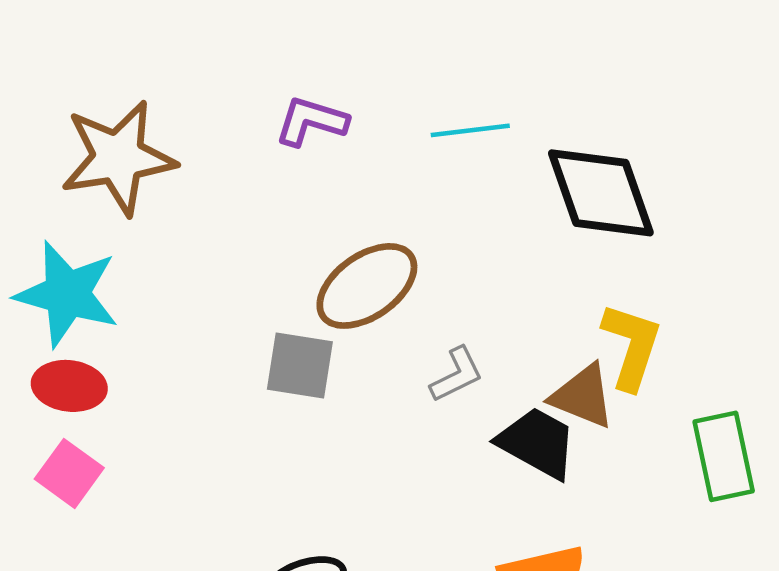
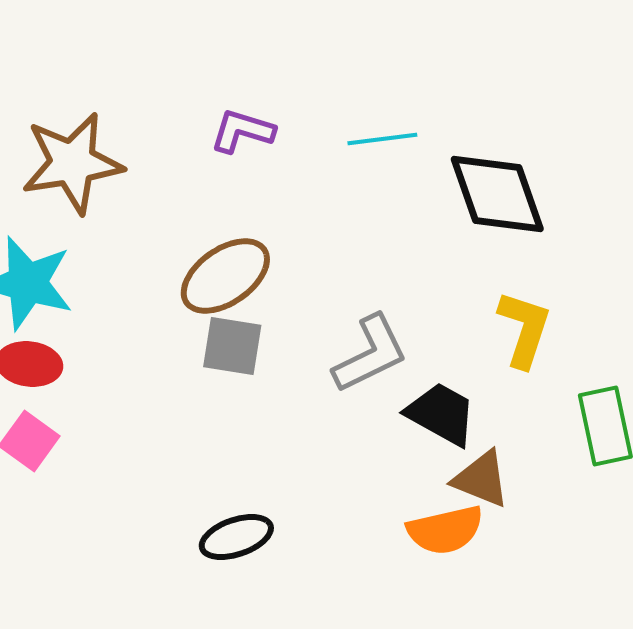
brown ellipse: (367, 286) -> (225, 276), moved
gray L-shape: (457, 375) -> (370, 354), size x1.6
brown triangle: (583, 396) -> (481, 479), moved

